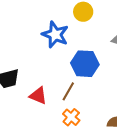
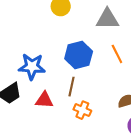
blue star: (55, 35) -> (32, 67), moved

